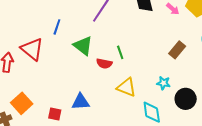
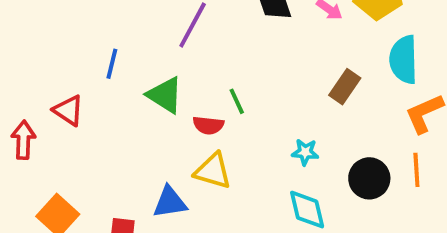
red triangle: (32, 49) -> (68, 110), size x0.7
cyan star: (163, 83) -> (305, 152), moved
yellow triangle: (126, 87) -> (213, 171), moved

